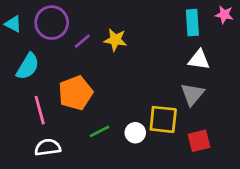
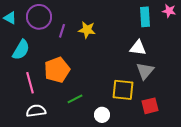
purple line: (82, 41) -> (62, 31), turned -32
white triangle: (199, 60) -> (138, 48), moved
white circle: (135, 133) -> (102, 115), moved

